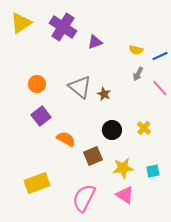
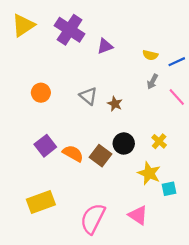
gray triangle: (80, 87) -> (88, 96), size x0.7
purple square: (41, 116) -> (45, 146), moved
brown square: (93, 156) -> (101, 156), moved, turned -30
yellow star: (123, 168) -> (149, 173), moved, turned 30

